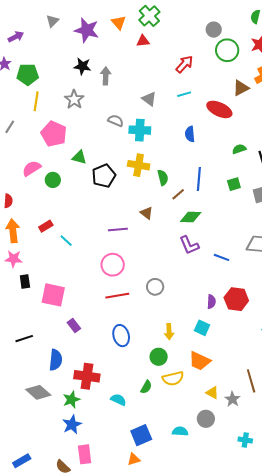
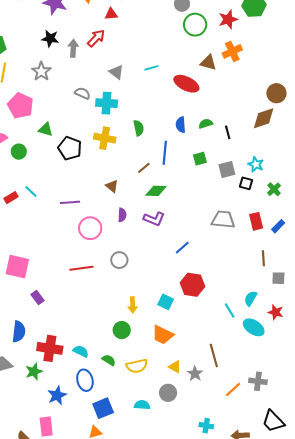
red arrow: (184, 64) -> (96, 38), moved
brown triangle: (241, 88) -> (208, 63), turned 42
blue semicircle: (190, 134) -> (181, 125), moved
black pentagon: (104, 176) -> (70, 148), turned -30
green semicircle: (163, 178) -> (139, 128), moved
purple line: (118, 230) -> (70, 202), moved
cyan line: (66, 241) -> (31, 192), moved
purple L-shape: (189, 245) -> (154, 219), turned -45
blue line: (221, 257) -> (182, 248), moved, turned -63
pink circle: (113, 265) -> (90, 228), moved
red hexagon: (236, 299) -> (192, 285), moved
purple semicircle: (211, 302) -> (122, 215), moved
blue ellipse: (121, 336) -> (85, 380), moved
yellow semicircle: (173, 378) -> (137, 366), moved
green semicircle: (146, 387) -> (109, 360), turned -88
cyan semicircle: (118, 400) -> (81, 351), moved
blue star: (72, 425) -> (57, 395), moved
cyan cross: (245, 440) -> (206, 426), moved

